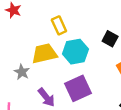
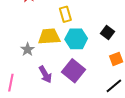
purple square: (78, 88) -> (74, 71), turned -35

